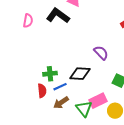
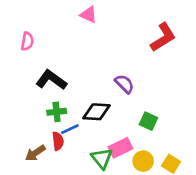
black L-shape: (58, 16) -> (51, 80), moved
red semicircle: (42, 91) -> (58, 141), moved
brown arrow: (61, 103) -> (35, 153), moved

